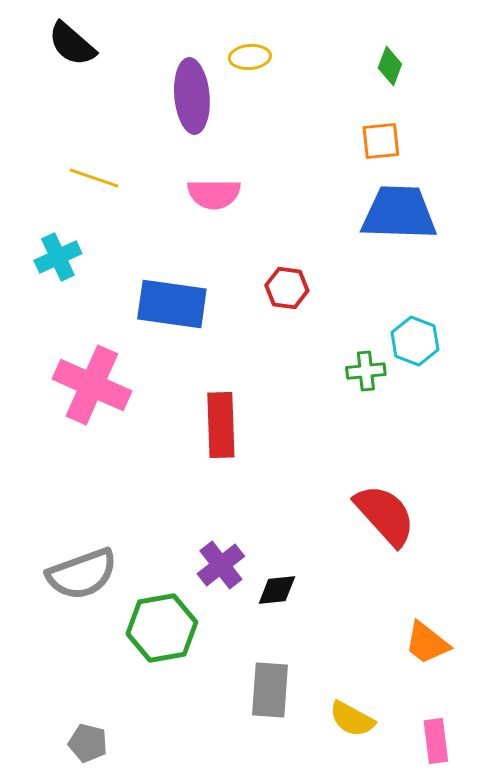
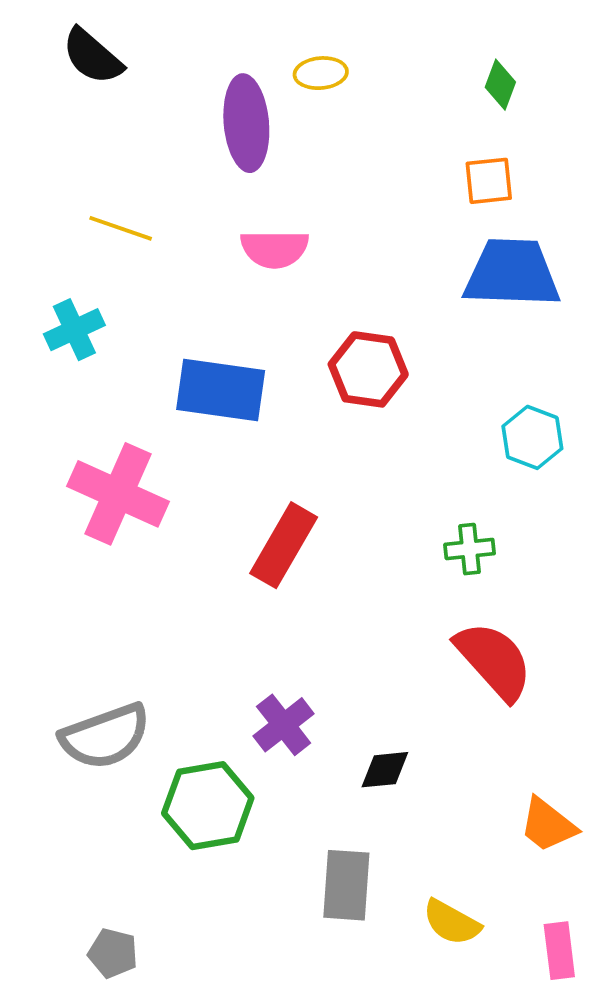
red hexagon: (287, 288) -> (368, 369), size x1.4
green cross: (366, 371) -> (470, 549), moved
red rectangle: (221, 425) -> (284, 545), turned 32
black diamond: (277, 590) -> (385, 770), moved

